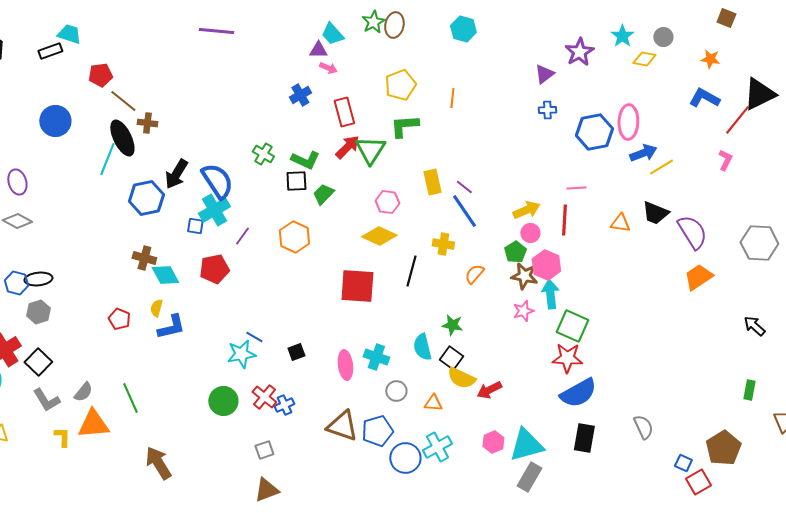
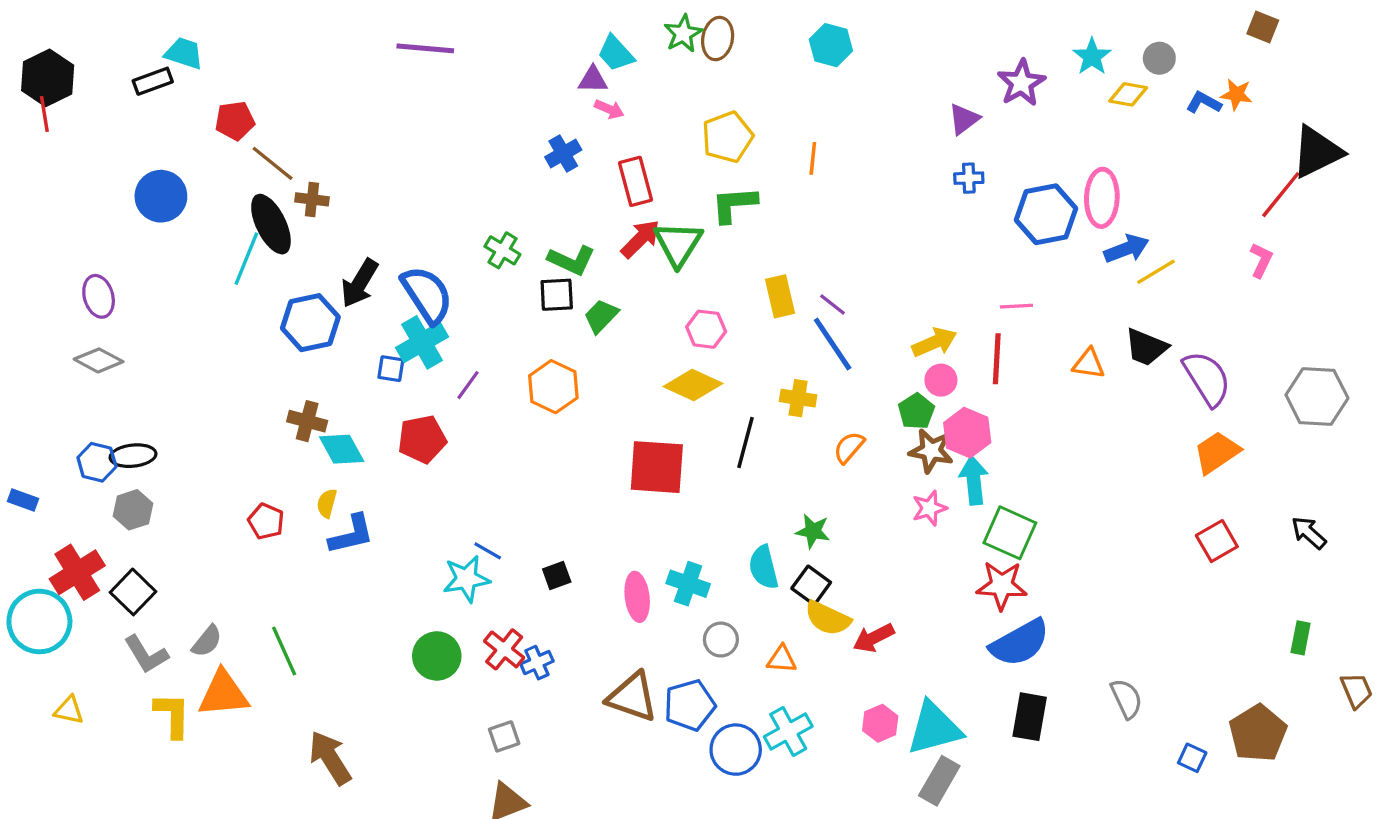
blue L-shape: (704, 98) -> (1204, 103), moved, size x0.7
yellow L-shape: (62, 437) -> (172, 715), size x1.4
red square: (698, 482) -> (1217, 541), moved

